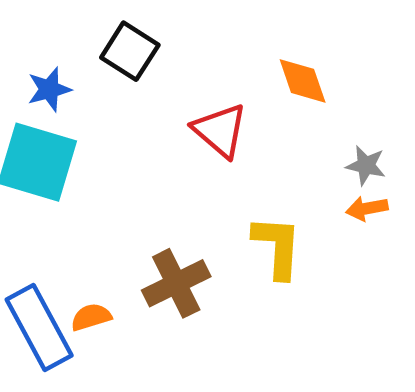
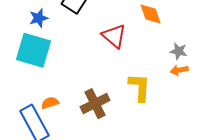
orange semicircle: (91, 317) -> (50, 103), moved

